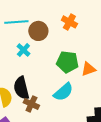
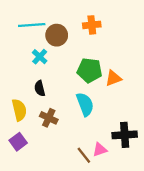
orange cross: (69, 22) -> (92, 25), turned -35
black semicircle: (21, 88) -> (40, 88), moved, size x0.6
cyan semicircle: (63, 92) -> (85, 104), turned -70

